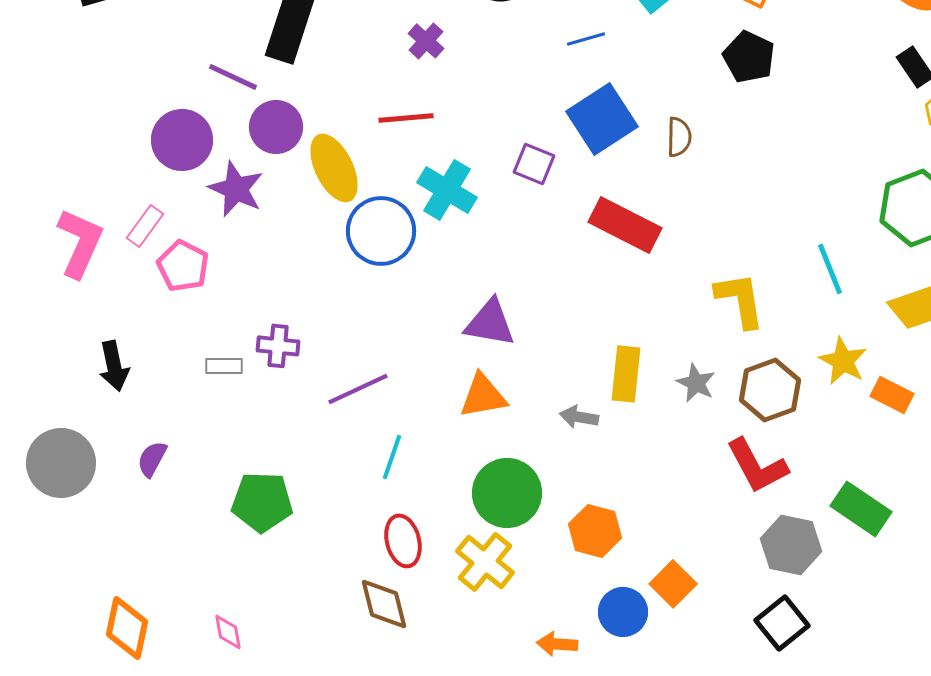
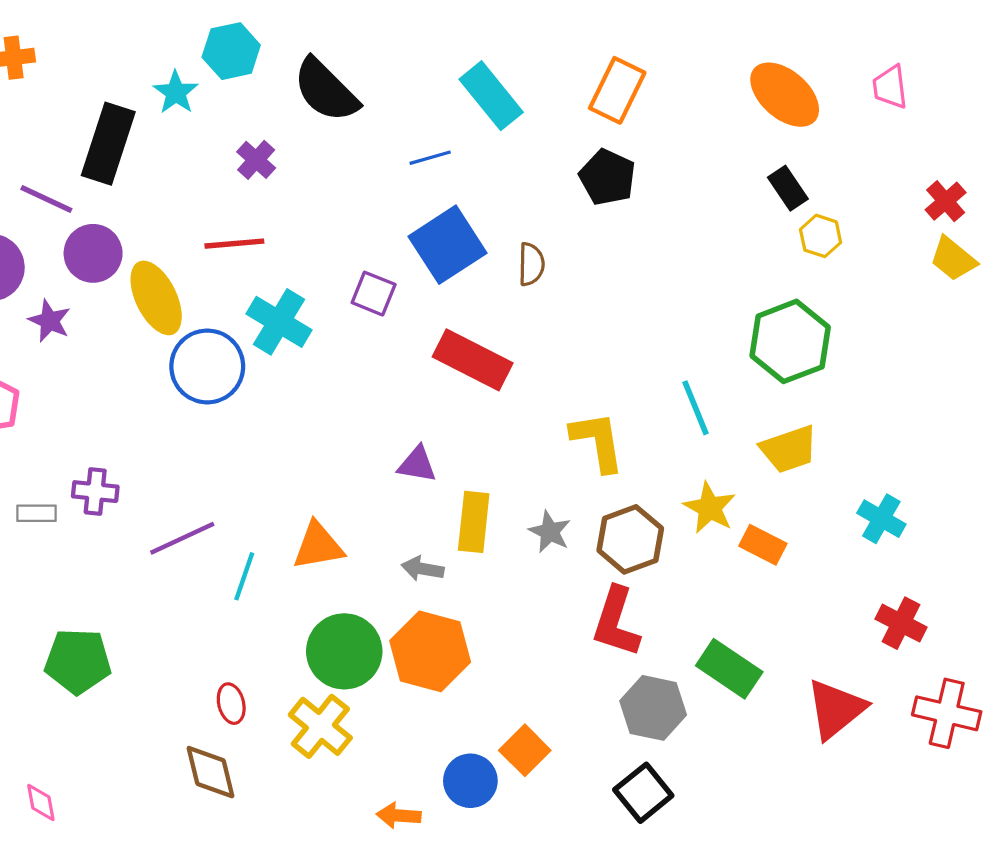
purple star: (236, 189) -> (50, 321), size x0.7
purple triangle: (490, 323) -> (417, 464), moved, size x0.7
cyan line: (392, 457) -> (244, 576), moved
red L-shape: (757, 466) -> (616, 622), turned 46
orange hexagon: (595, 531) -> (430, 651), moved, size x1.4
red ellipse: (403, 541) -> (231, 704), size x0.7

